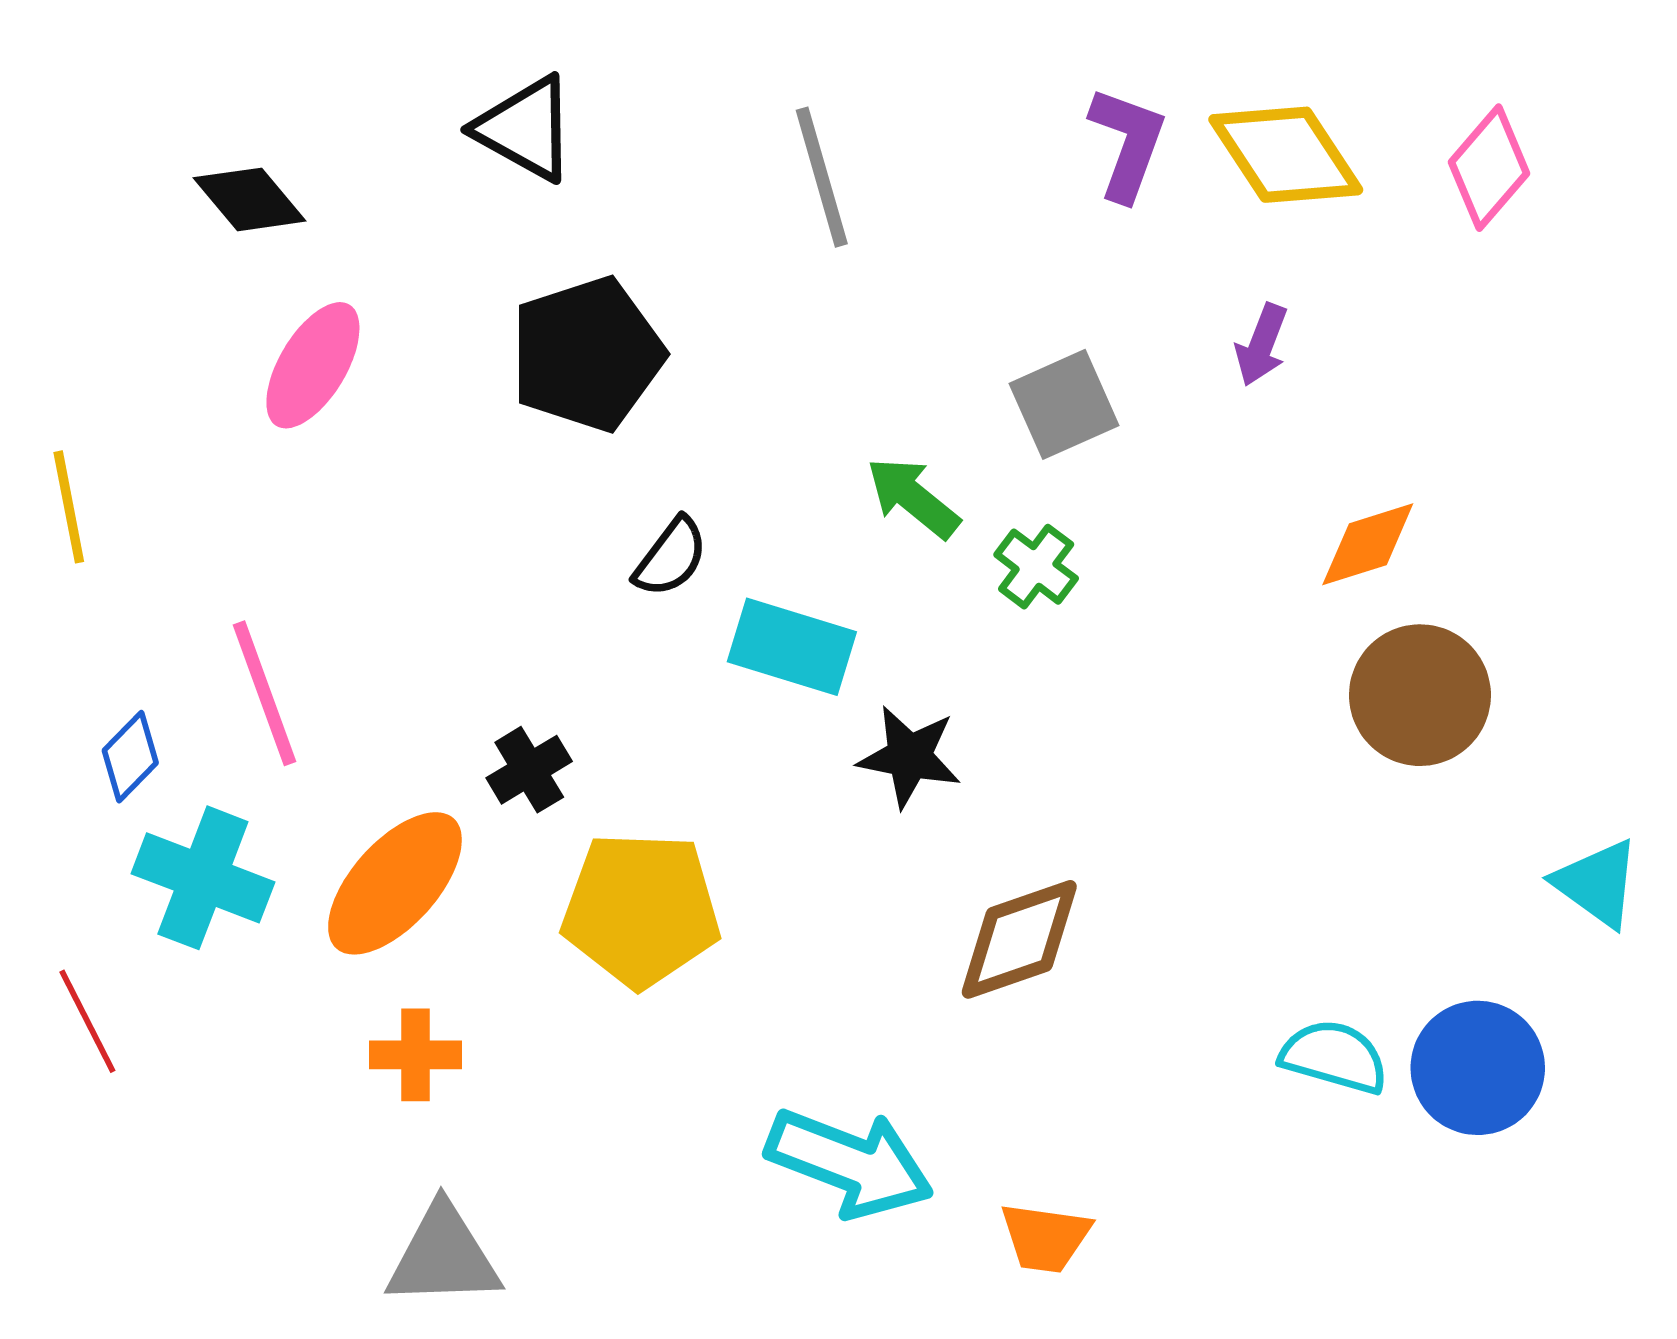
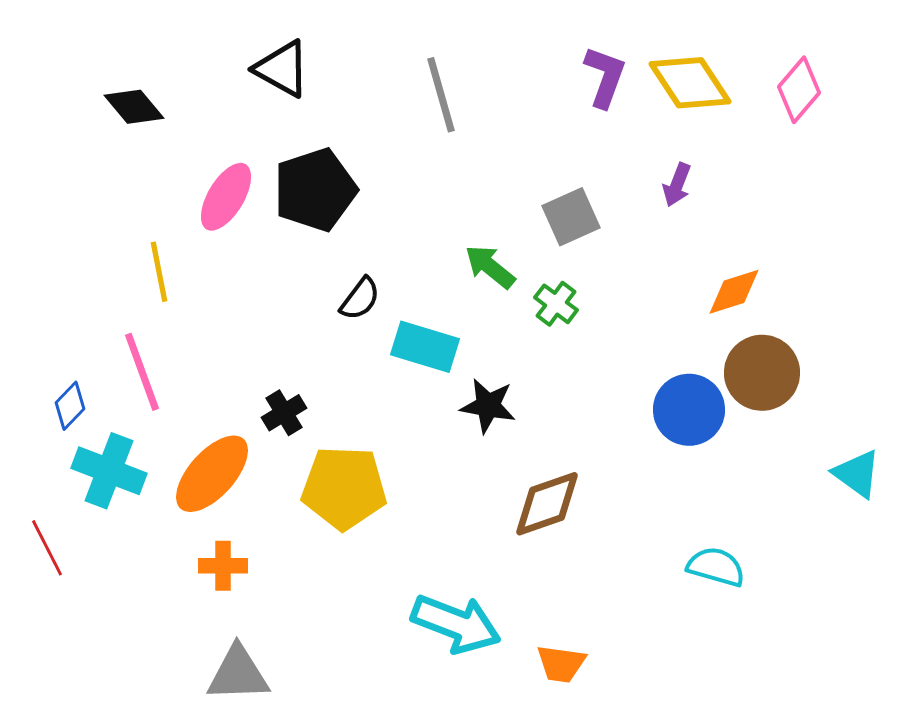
pink ellipse: (313, 365) -> (226, 197), moved
yellow line: (69, 507) -> (159, 272), moved
blue circle: (1478, 1068) -> (689, 410), moved

